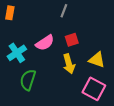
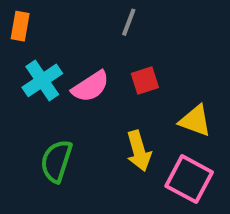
cyan cross: (17, 53) -> (42, 80), moved
yellow arrow: (69, 64) -> (139, 151), moved

